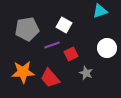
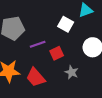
white square: (64, 25) -> (66, 24), moved

